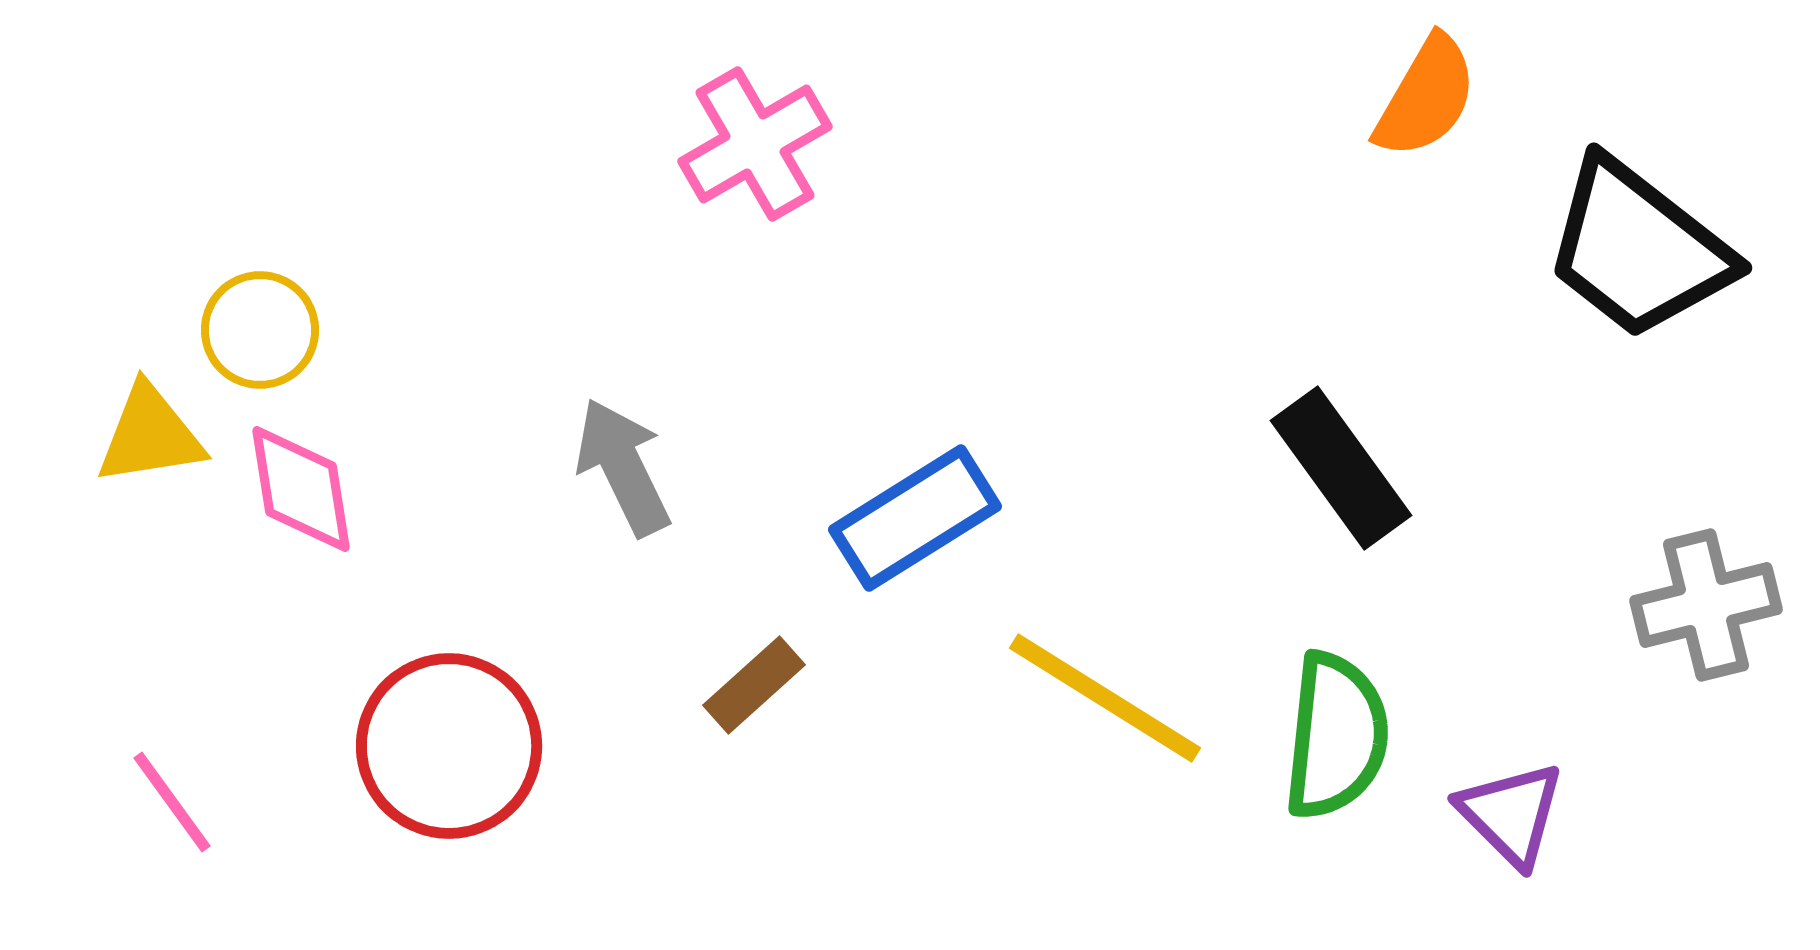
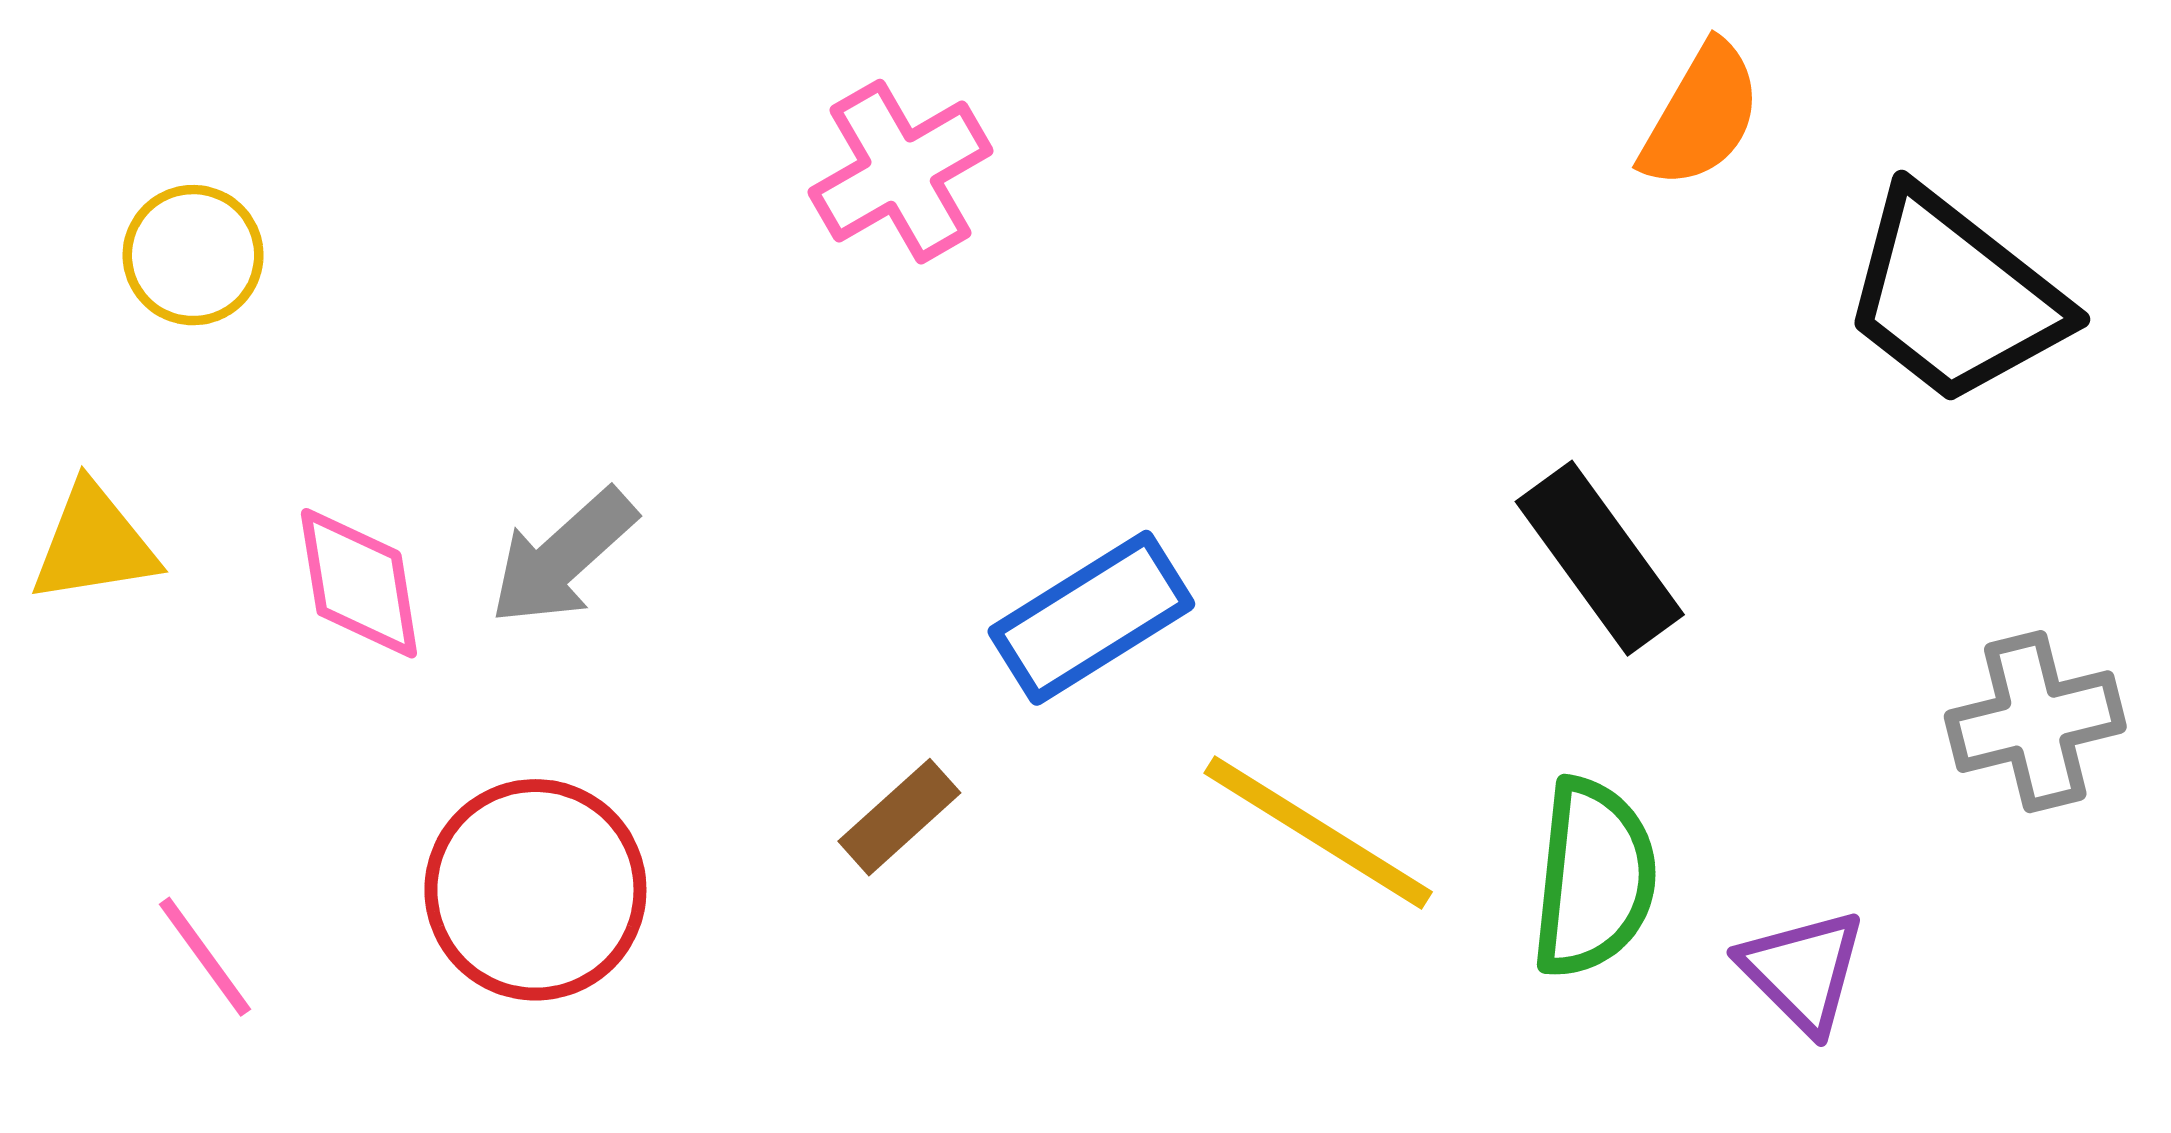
yellow circle: (260, 330) -> (193, 255), moved
yellow triangle: (150, 435) -> (94, 544), moved
gray arrow: (623, 467) -> (563, 557), moved, turned -106

